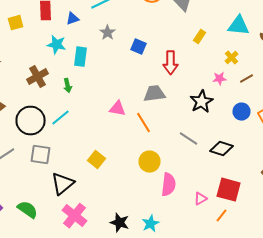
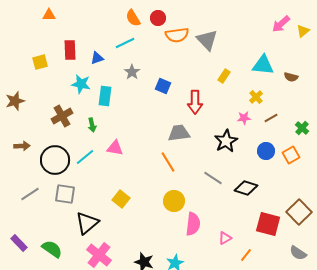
pink triangle: (118, 109) -> (115, 148), moved
red square: (228, 190) -> (268, 224), moved

